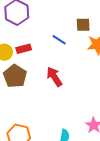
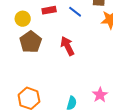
red rectangle: (24, 49) -> (49, 10), moved

